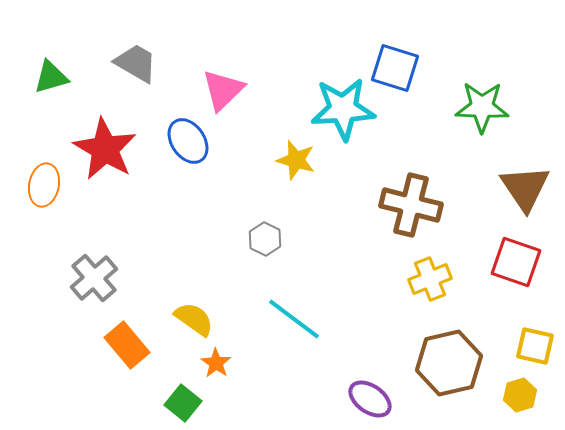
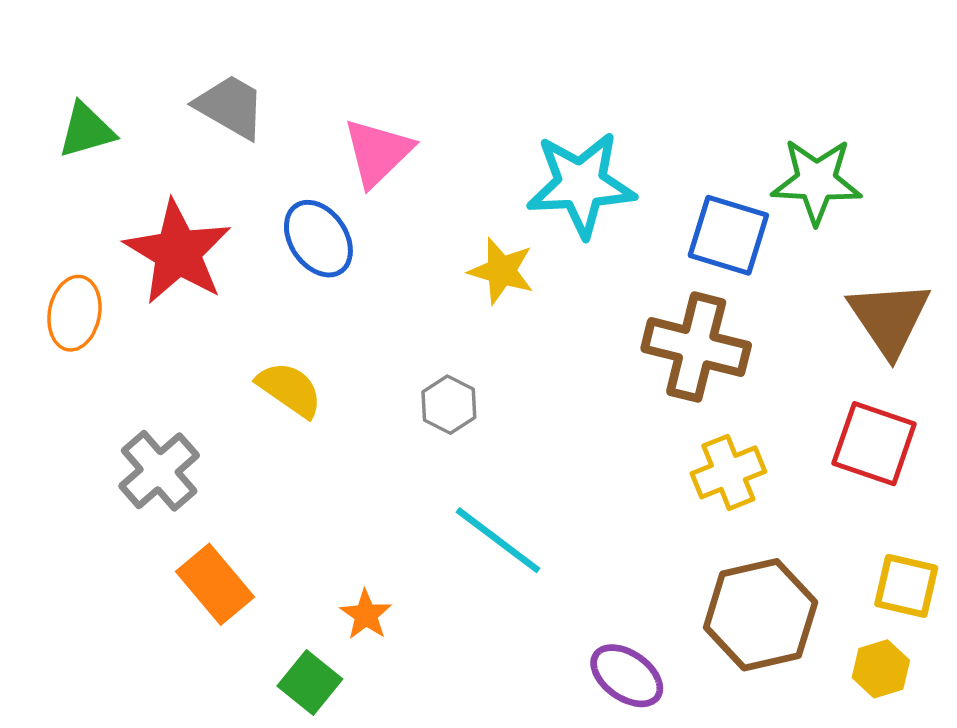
blue square: (395, 68) -> (728, 235), moved
yellow semicircle: (194, 319) -> (290, 389), moved

